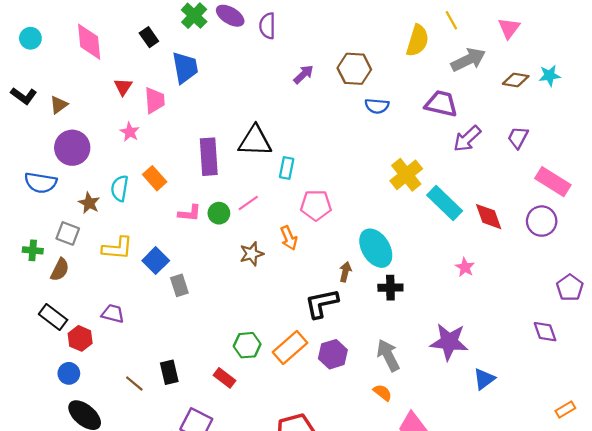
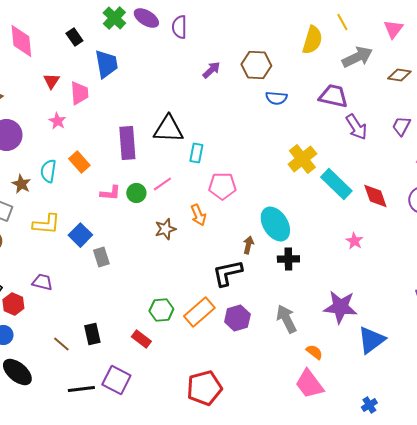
purple arrow: (467, 139) -> (356, 127), turned -80
blue triangle: (484, 379) -> (371, 340), size x1.4
orange semicircle: (383, 393) -> (314, 352), moved

